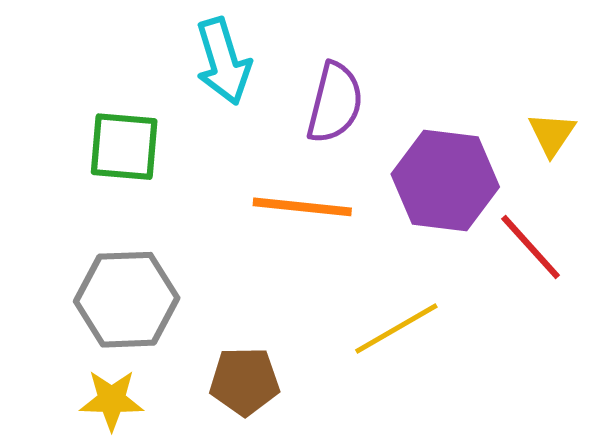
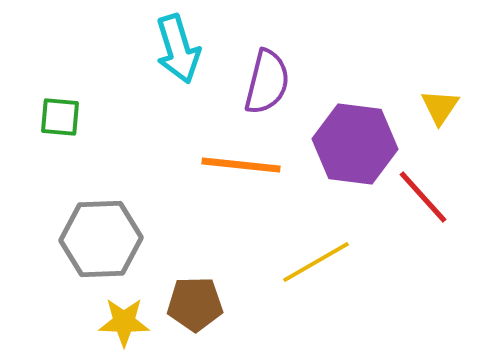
green square: (124, 147) -> (60, 117), moved, size x0.7
yellow star: (112, 400) -> (124, 322), moved

